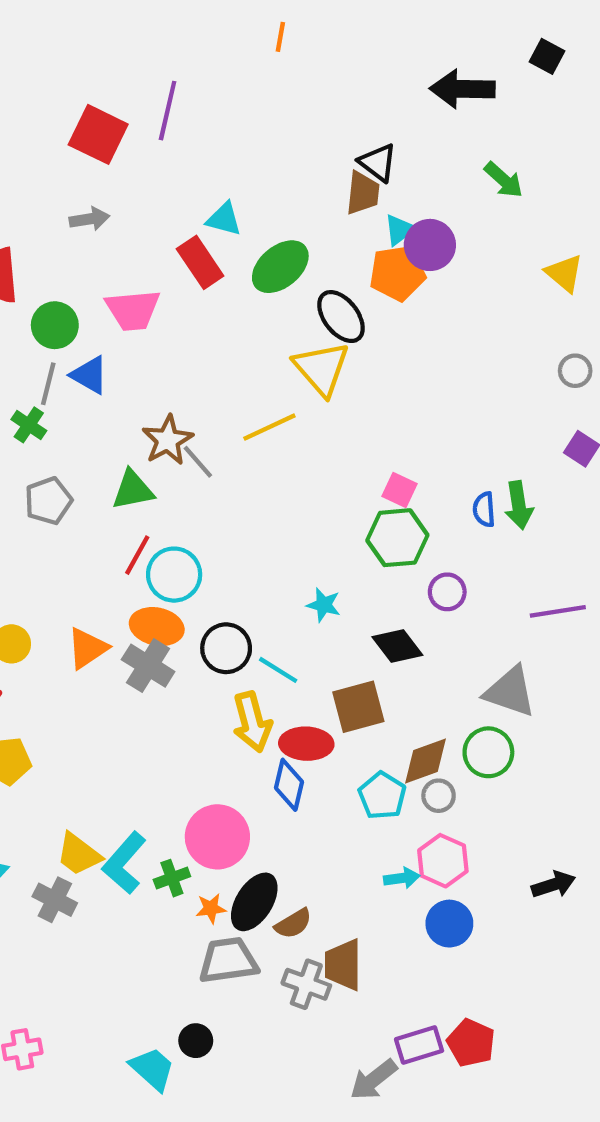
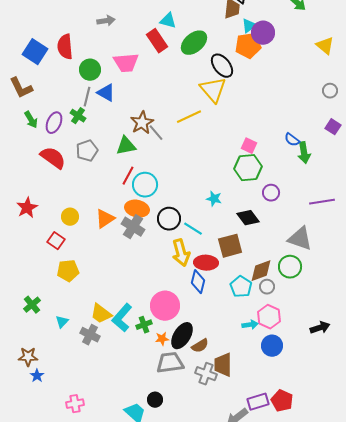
blue semicircle: (484, 509) -> (292, 140), moved, turned -49

